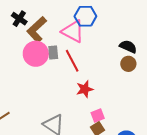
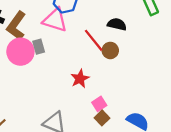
red line: (72, 61) -> (94, 40), moved
brown circle: (128, 64) -> (110, 50), moved

